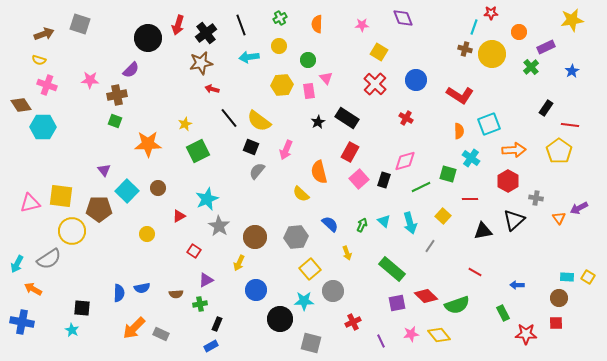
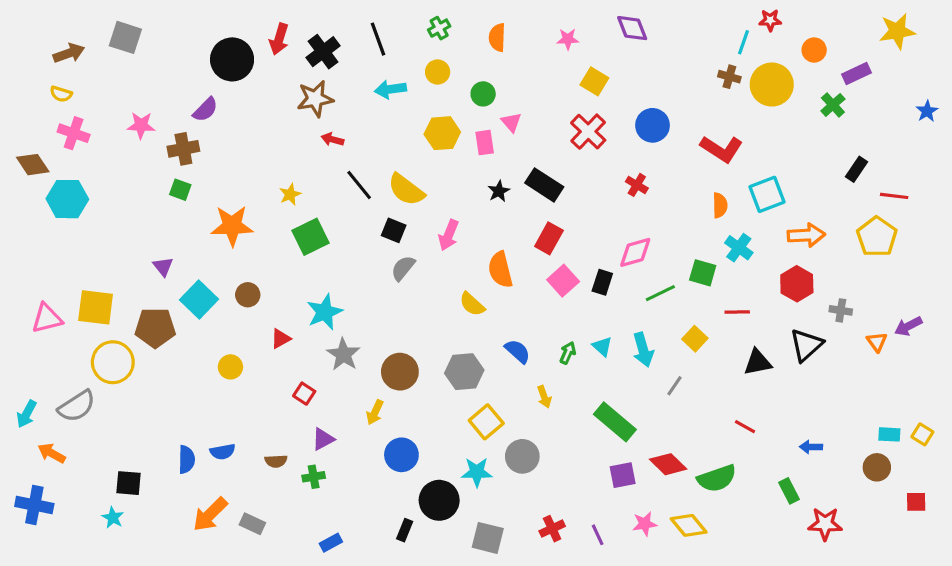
blue star: (572, 71) -> (927, 111), moved
red cross: (353, 322) -> (552, 529), moved
red square: (556, 323) -> (916, 502), moved
black rectangle: (217, 324) -> (405, 530), moved

